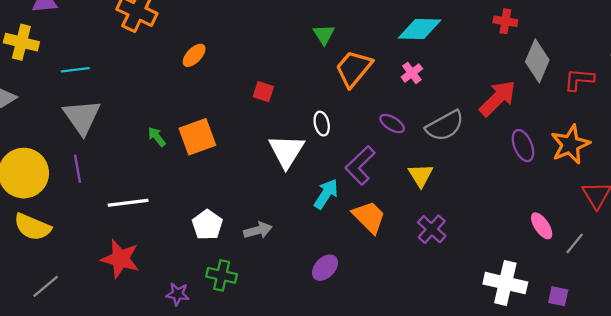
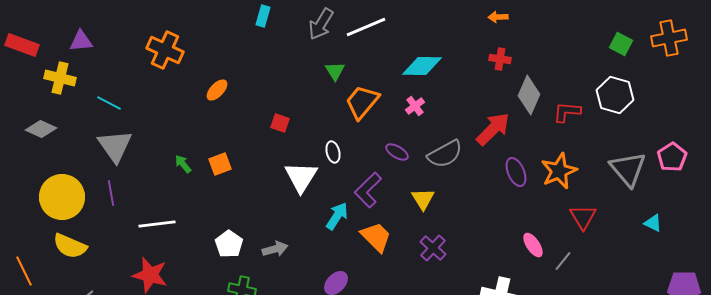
cyan line: (75, 70) -> (109, 103), turned 35
orange square: (197, 137) -> (220, 164), size x0.7

